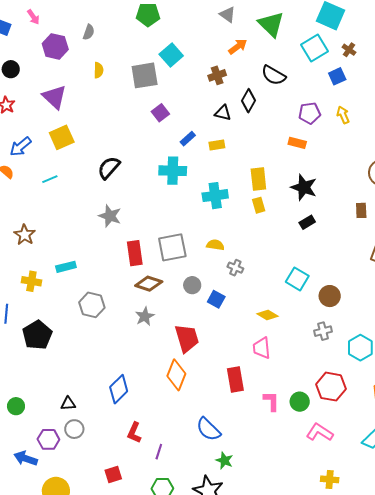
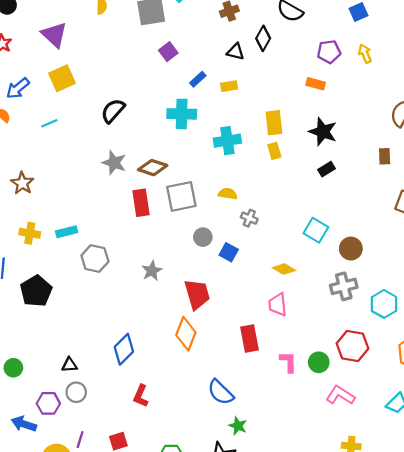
cyan rectangle: (66, 267) -> (67, 232), moved
brown diamond: (149, 284) -> (153, 168), moved
gray cross: (323, 331) -> (344, 286), size x1.4
purple line: (159, 452) -> (80, 439), moved

